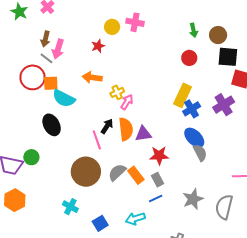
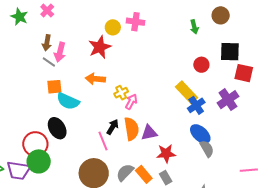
brown circle: (218, 35) -> (221, 15), moved
red star: (98, 46) -> (100, 47), size x1.6
red circle: (189, 58) -> (201, 65), moved
red circle: (32, 77) -> (35, 144), moved
yellow rectangle: (183, 95) -> (187, 92), turned -65
green circle: (31, 157) -> (39, 161), size x1.5

